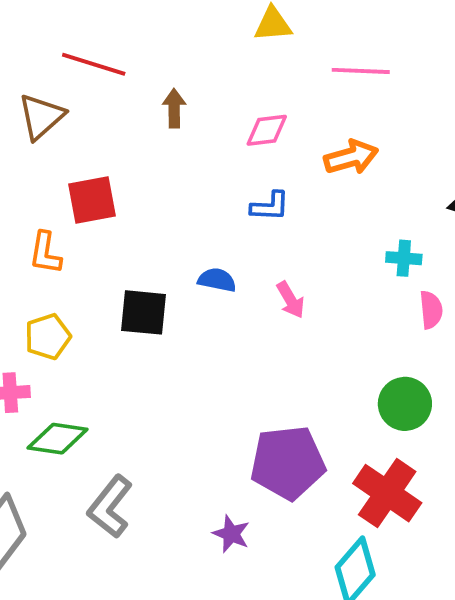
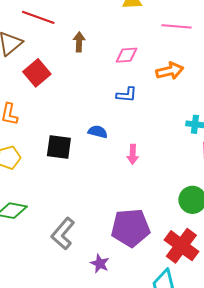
red square: (92, 200) -> (37, 73), moved, turned -32
pink arrow: (290, 300) -> (133, 154), moved, turned 30
gray L-shape: (110, 507) -> (63, 234), moved

